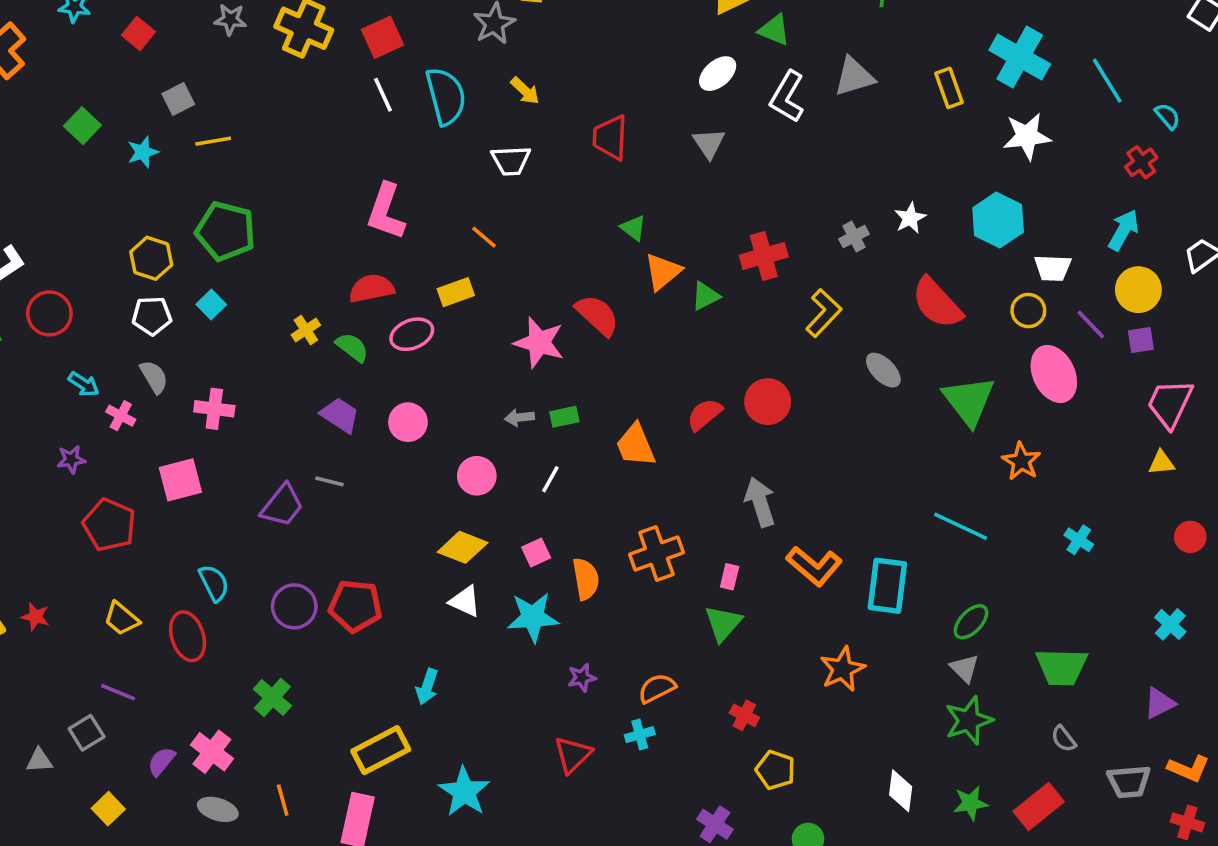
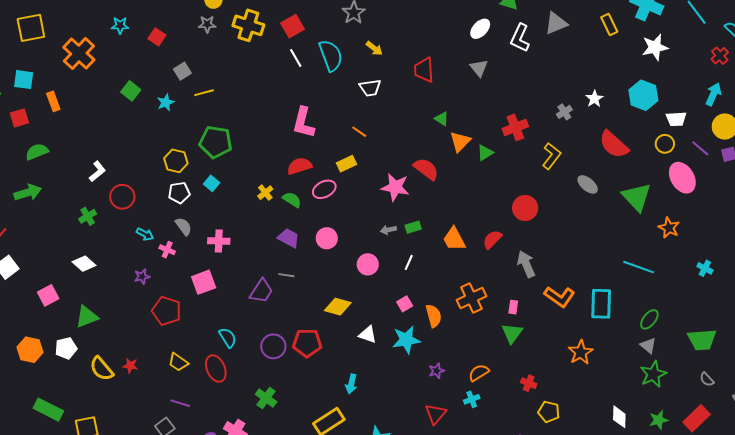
red semicircle: (704, 415) -> (492, 239), moved
yellow diamond: (463, 547) -> (338, 307), moved

